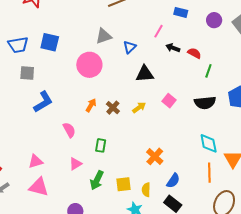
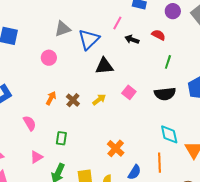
blue triangle: (130, 47) -> (89, 39), size x1.6
red semicircle: (194, 53) -> (158, 35), moved
pink circle: (89, 65) -> (49, 58), size x0.6
orange line: (209, 173) -> (159, 163), moved

